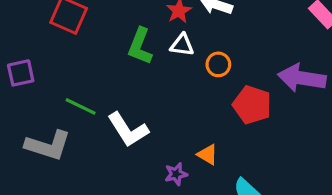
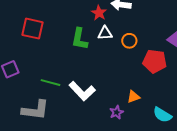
orange triangle: (208, 154) -> (133, 97), turned -40

